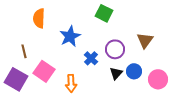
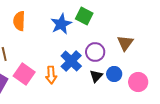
blue star: (70, 36) -> (61, 24), moved
blue cross: (91, 58) -> (71, 61), size x1.5
orange arrow: (71, 83) -> (51, 75), moved

